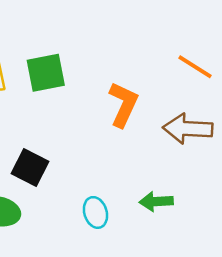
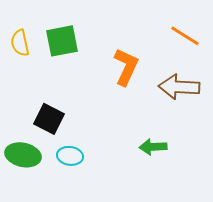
cyan ellipse: (95, 212) -> (70, 156), moved, turned -65

